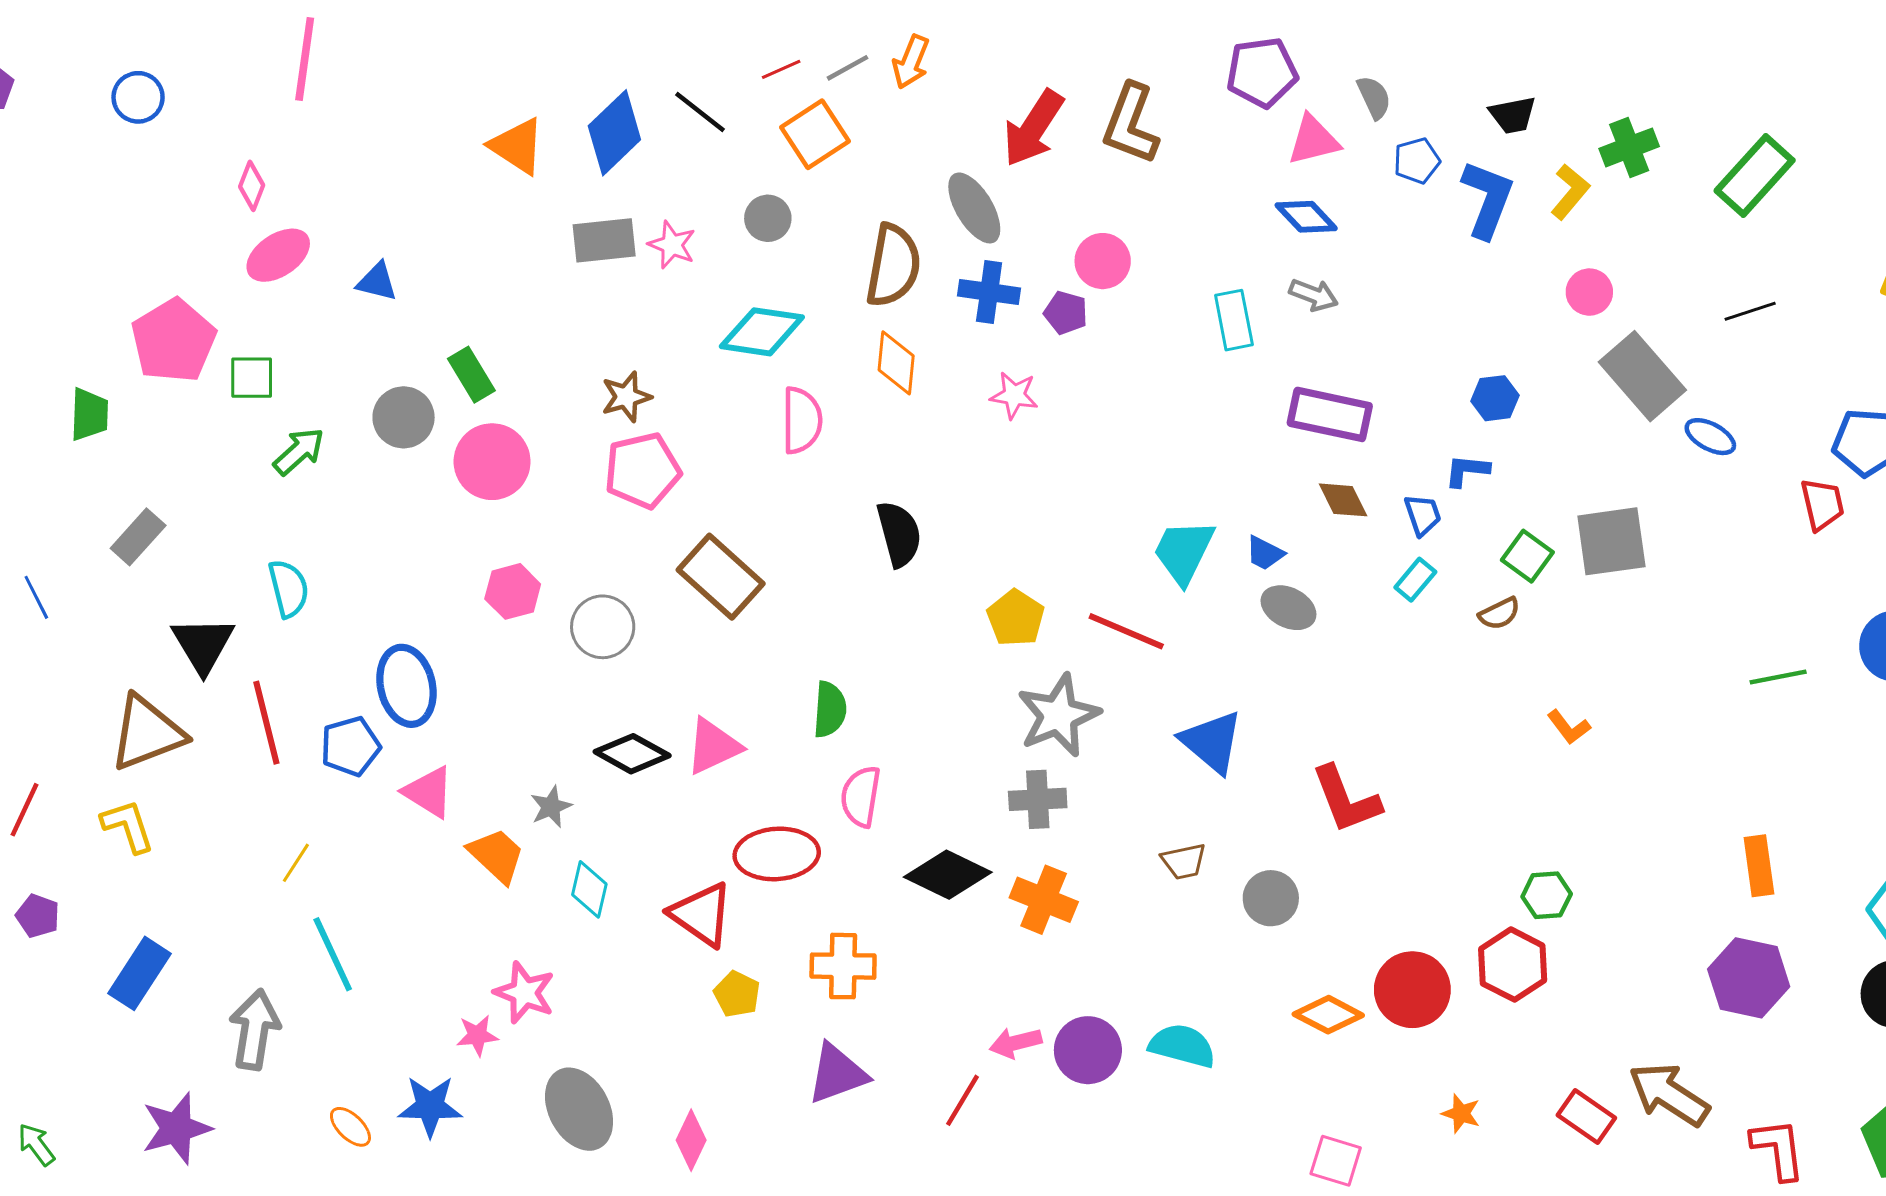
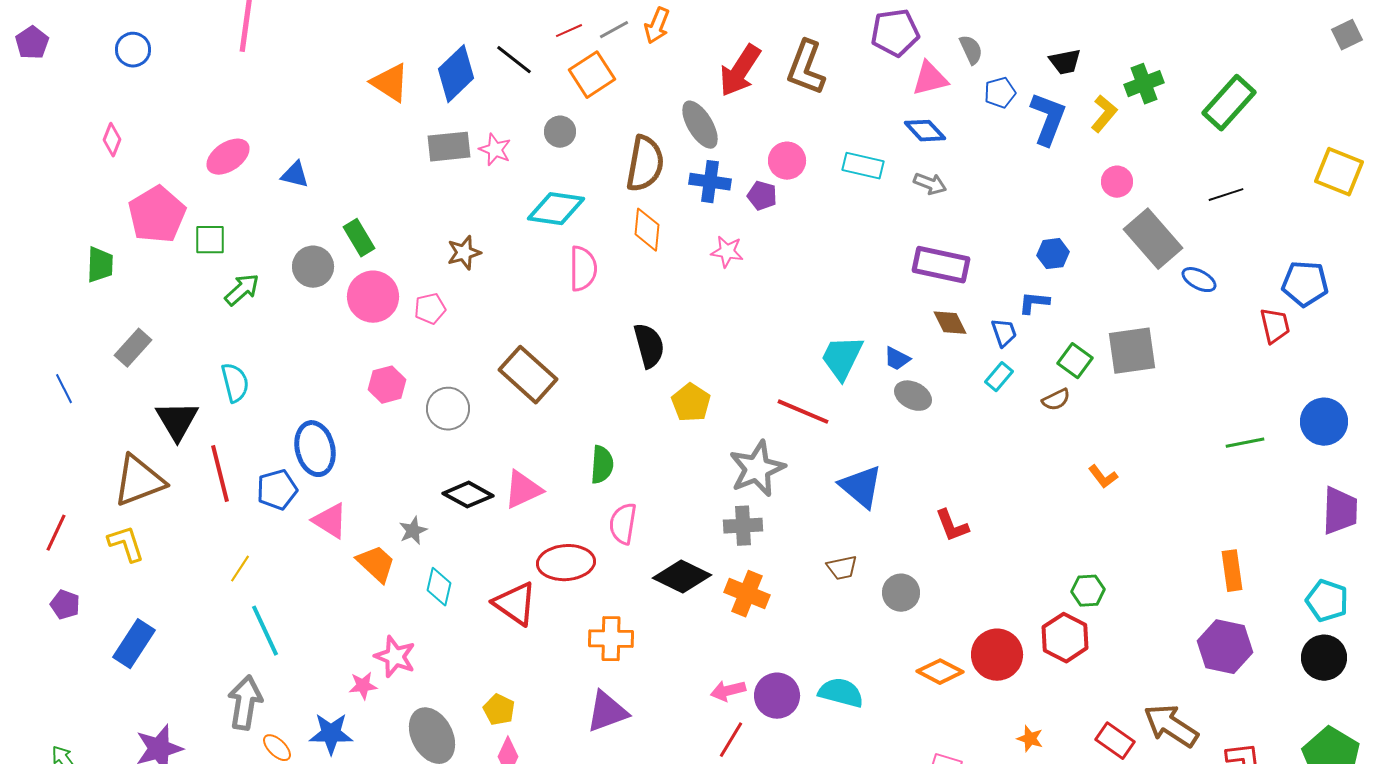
pink diamond: (252, 186) -> (112, 140), moved
cyan rectangle: (1234, 320) -> (863, 166), moved, turned -66
pink pentagon: (642, 470) -> (430, 309), moved, size x0.6
yellow pentagon: (1016, 618) -> (691, 403), moved
red L-shape: (1346, 799) -> (952, 526), size x0.7
yellow pentagon: (737, 994) -> (499, 710), moved
gray arrow: (255, 1029) -> (245, 703), moved
red line: (963, 1100) -> (731, 740), moved

